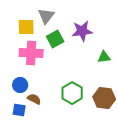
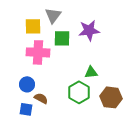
green square: (55, 39) -> (62, 38), turned 30
green triangle: (104, 57) -> (91, 72), moved

